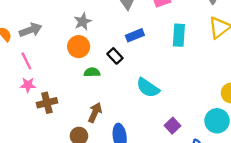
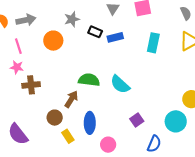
orange circle: (79, 47) -> (53, 41), moved
black rectangle: (115, 56) -> (95, 32), moved, turned -32
green semicircle: (92, 72) -> (89, 80), moved, size x1.5

